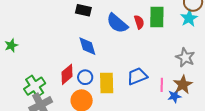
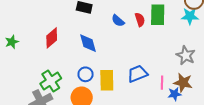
cyan star: (189, 18) -> (190, 16), turned 30
blue semicircle: (117, 23) -> (118, 21), size x0.6
red diamond: (67, 74) -> (52, 38), moved
brown star: (183, 85) -> (183, 83), turned -30
green cross: (35, 86) -> (51, 81), moved

